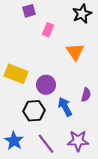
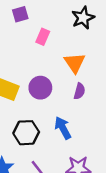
purple circle: (46, 85) -> (40, 88), moved
purple semicircle: (86, 95) -> (79, 91), moved

